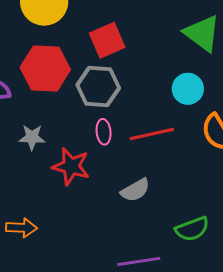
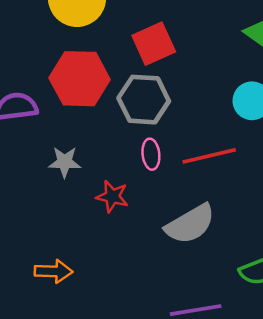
red star: (71, 166) -> (112, 196), size x0.7
gray semicircle: (135, 190) -> (190, 224), size x1.4

